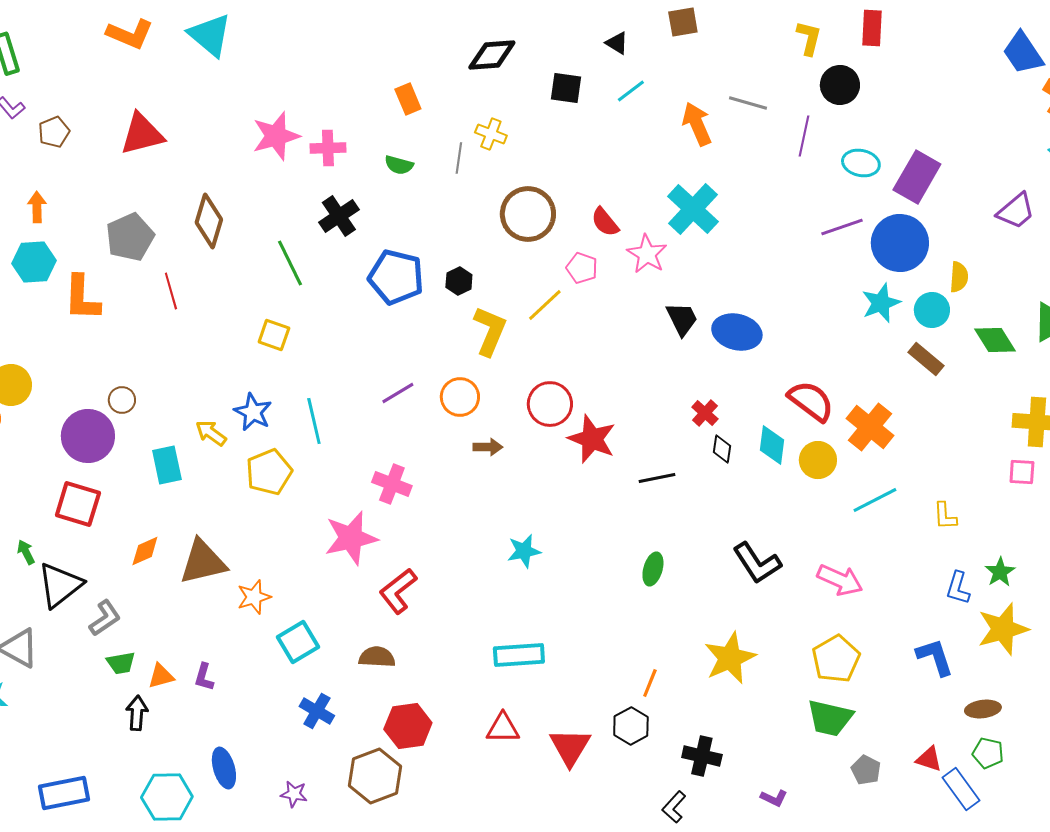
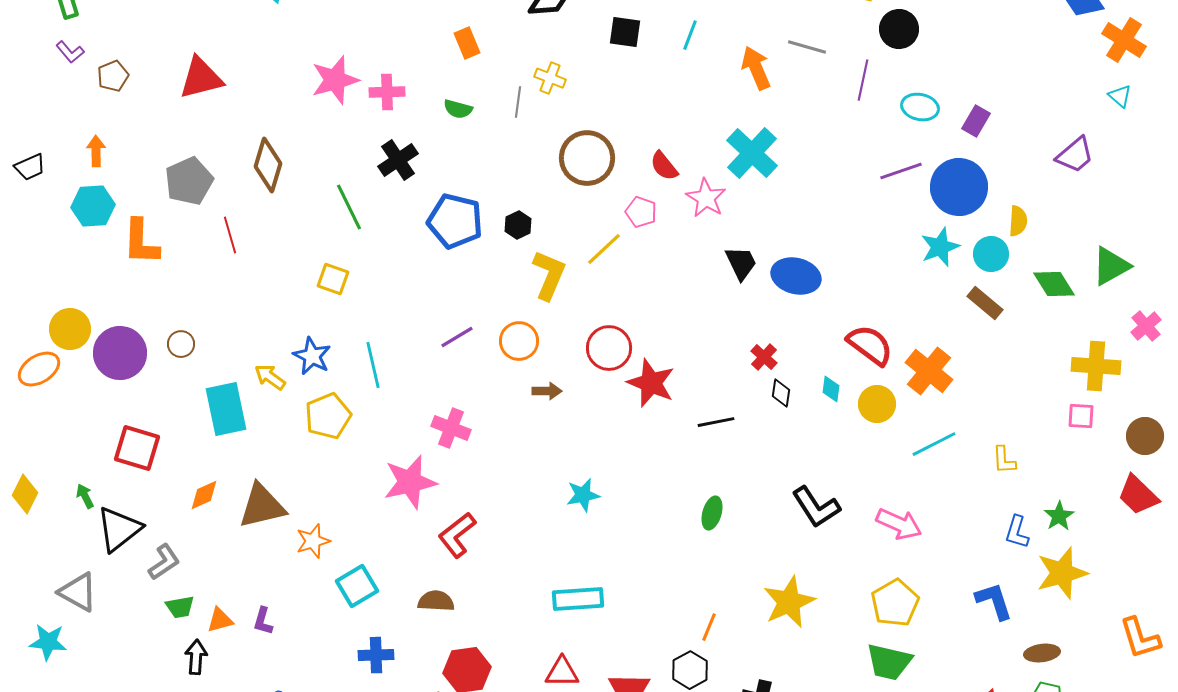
cyan line: (631, 91) -> (690, 35), turned -32
purple rectangle: (917, 177) -> (976, 121), size x0.6
purple circle: (88, 436) -> (120, 353), moved
cyan diamond: (772, 445) -> (831, 389), size x0.7
cyan rectangle: (167, 465) -> (226, 409), size x1.4
blue cross: (317, 711) -> (376, 655), turned -32

